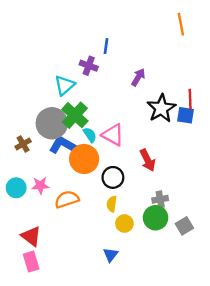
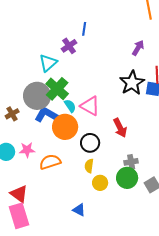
purple cross: (89, 66) -> (69, 46), turned 35
purple arrow: (138, 77) -> (138, 48), moved
blue triangle: (111, 255) -> (79, 210), moved, turned -40
pink rectangle: (31, 262) -> (19, 216), size x1.4

